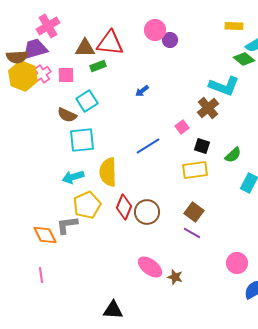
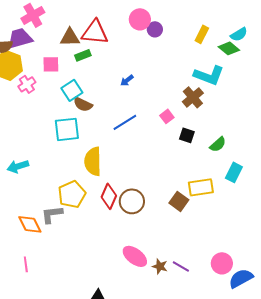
yellow rectangle: (234, 26) -> (202, 34), moved, turned -66
pink cross: (42, 74) -> (27, 84), moved
brown semicircle: (67, 115) -> (83, 104), moved
blue line: (148, 146) -> (125, 122), moved
yellow rectangle: (195, 170) -> (201, 187), moved
cyan arrow: (73, 177) -> (18, 166), moved
purple line: (192, 233) -> (181, 266), moved
pink circle: (237, 263) -> (222, 263), moved

